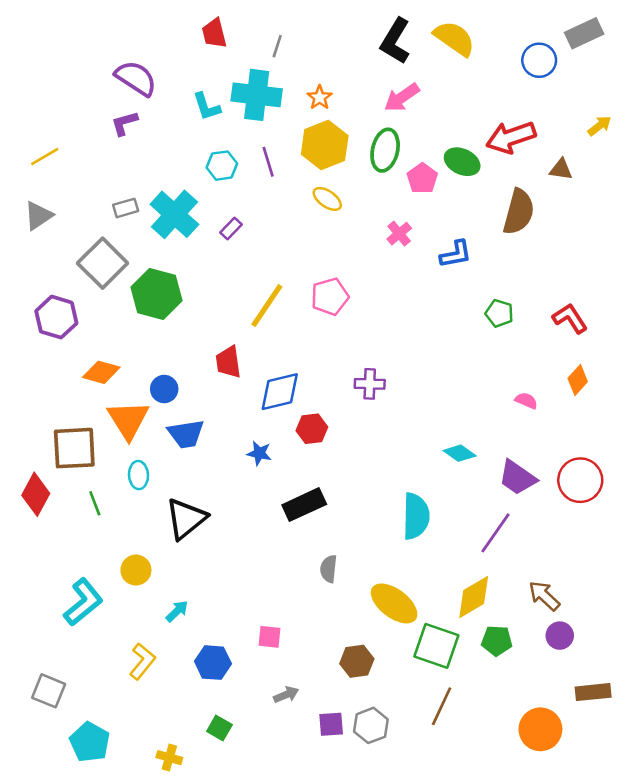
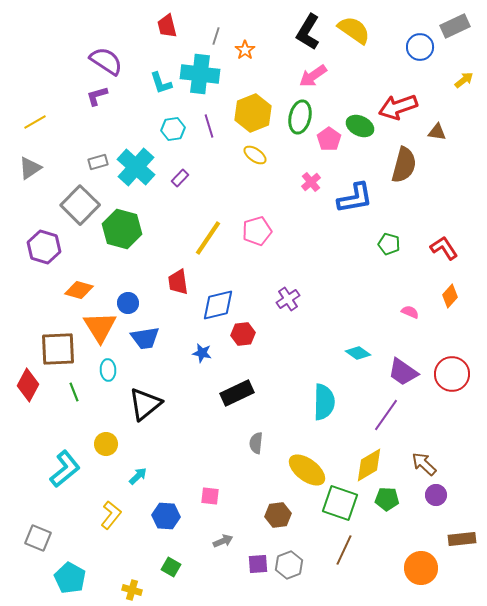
orange star: (320, 97) -> (245, 50), moved
yellow arrow: (600, 126) -> (464, 80), moved
blue L-shape: (456, 254) -> (355, 198), size x1.4
purple cross: (370, 384) -> (288, 299), turned -35

